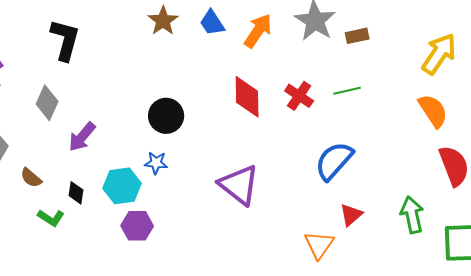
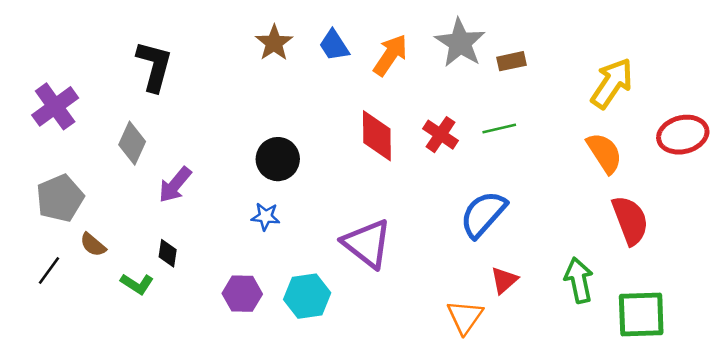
brown semicircle: (31, 178) -> (93, 245), moved
cyan hexagon: (122, 186) -> (307, 296), moved

